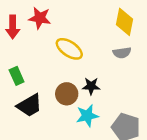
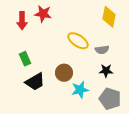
yellow ellipse: (69, 49) -> (78, 41), moved
gray semicircle: (122, 53) -> (102, 50), moved
black star: (91, 86) -> (106, 71), moved

